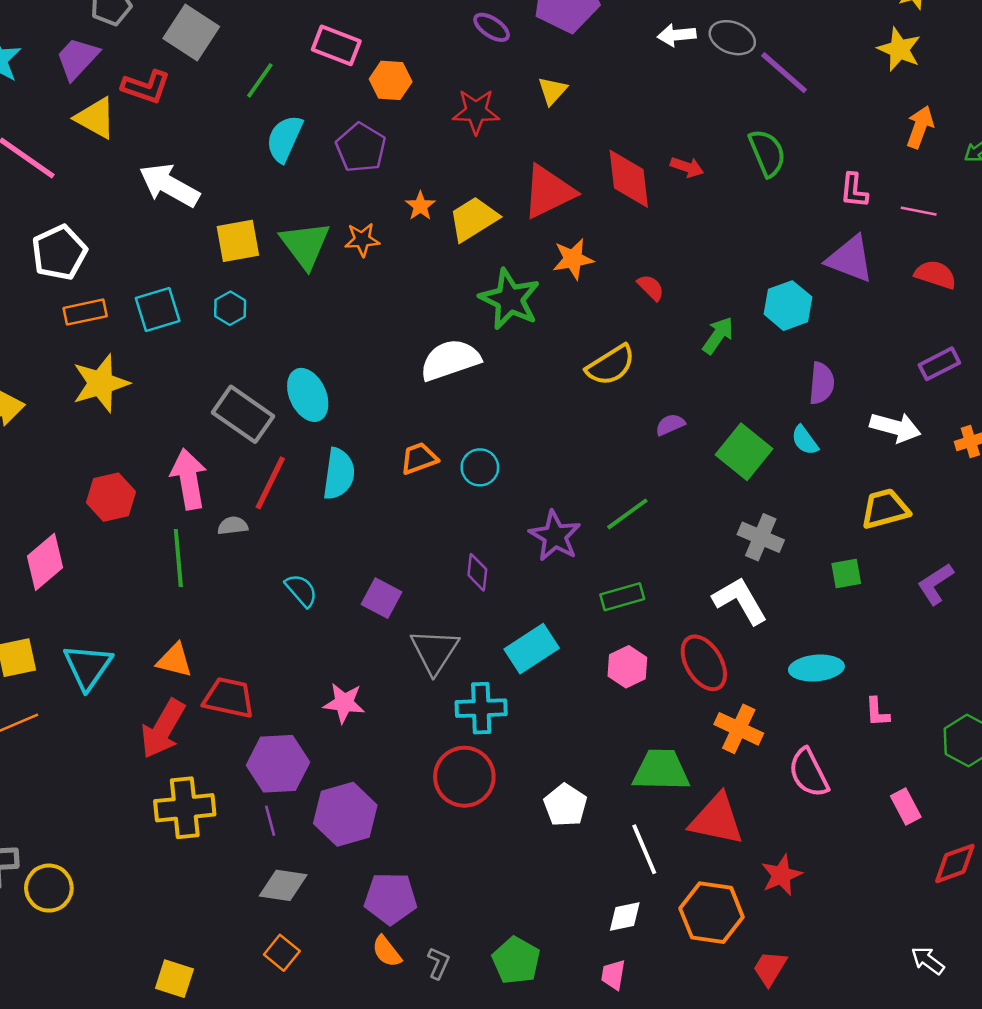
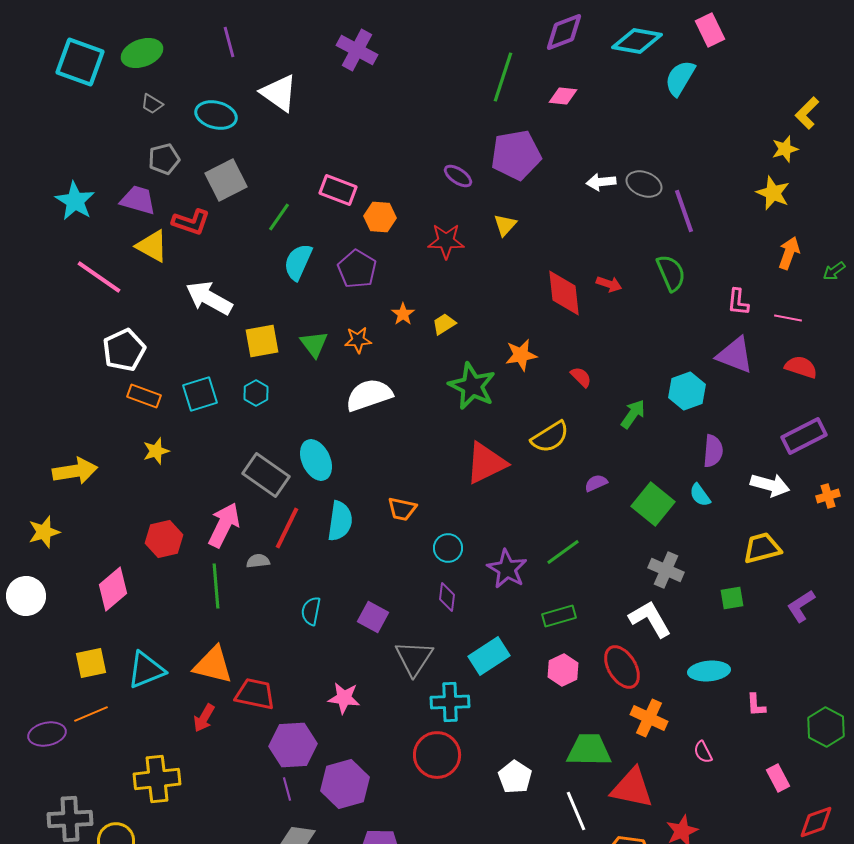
gray square: (191, 32) -> (226, 180), turned 30
purple trapezoid: (77, 58) -> (138, 200), turned 63
purple line: (784, 73) -> (684, 211), turned 30
red triangle: (548, 192) -> (486, 463), moved
yellow trapezoid: (473, 219) -> (444, 324), size x0.6
green triangle: (305, 245) -> (314, 344), size x0.7
orange rectangle: (85, 312) -> (144, 396), turned 32
white semicircle: (450, 360) -> (369, 395), moved
purple rectangle: (939, 364) -> (804, 436), size x1.4
yellow star: (101, 383) -> (156, 451), size x0.6
orange trapezoid: (419, 458) -> (402, 509), turned -148
cyan circle: (480, 467) -> (448, 548), moved
pink arrow: (189, 479) -> (224, 525), turned 36
cyan semicircle: (301, 590) -> (311, 611), turned -128
orange triangle: (174, 660) -> (213, 665), size x1.4
cyan triangle: (88, 667) -> (146, 670), turned 33
red arrow: (163, 729) -> (204, 718), size x0.6
pink semicircle: (809, 773) -> (703, 752), size x0.6
yellow cross: (185, 808) -> (157, 779), moved

